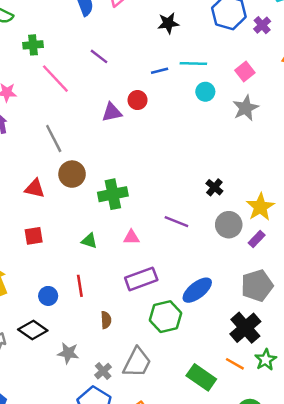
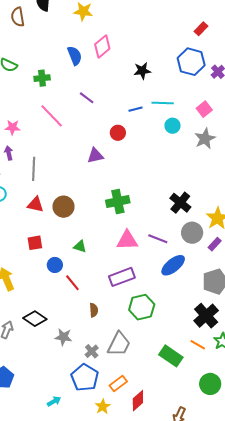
green cross: (33, 45) -> (42, 78), moved
purple triangle: (112, 112) -> (95, 156), moved
gray line: (54, 139) -> (34, 169), moved, turned 30
brown circle: (72, 174) -> (64, 207), moved
black cross: (214, 187) -> (180, 203), size x1.5
green cross: (113, 194) -> (118, 202), moved
purple line: (176, 222) -> (158, 239), moved
pink triangle: (131, 237) -> (127, 240), moved, size x1.6
red line: (80, 286) -> (72, 283), turned -30
blue ellipse: (197, 290) -> (173, 265), moved
blue circle: (48, 296) -> (55, 265), moved

